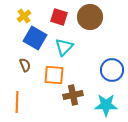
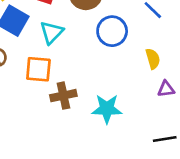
blue circle: (112, 70) -> (112, 31), moved

